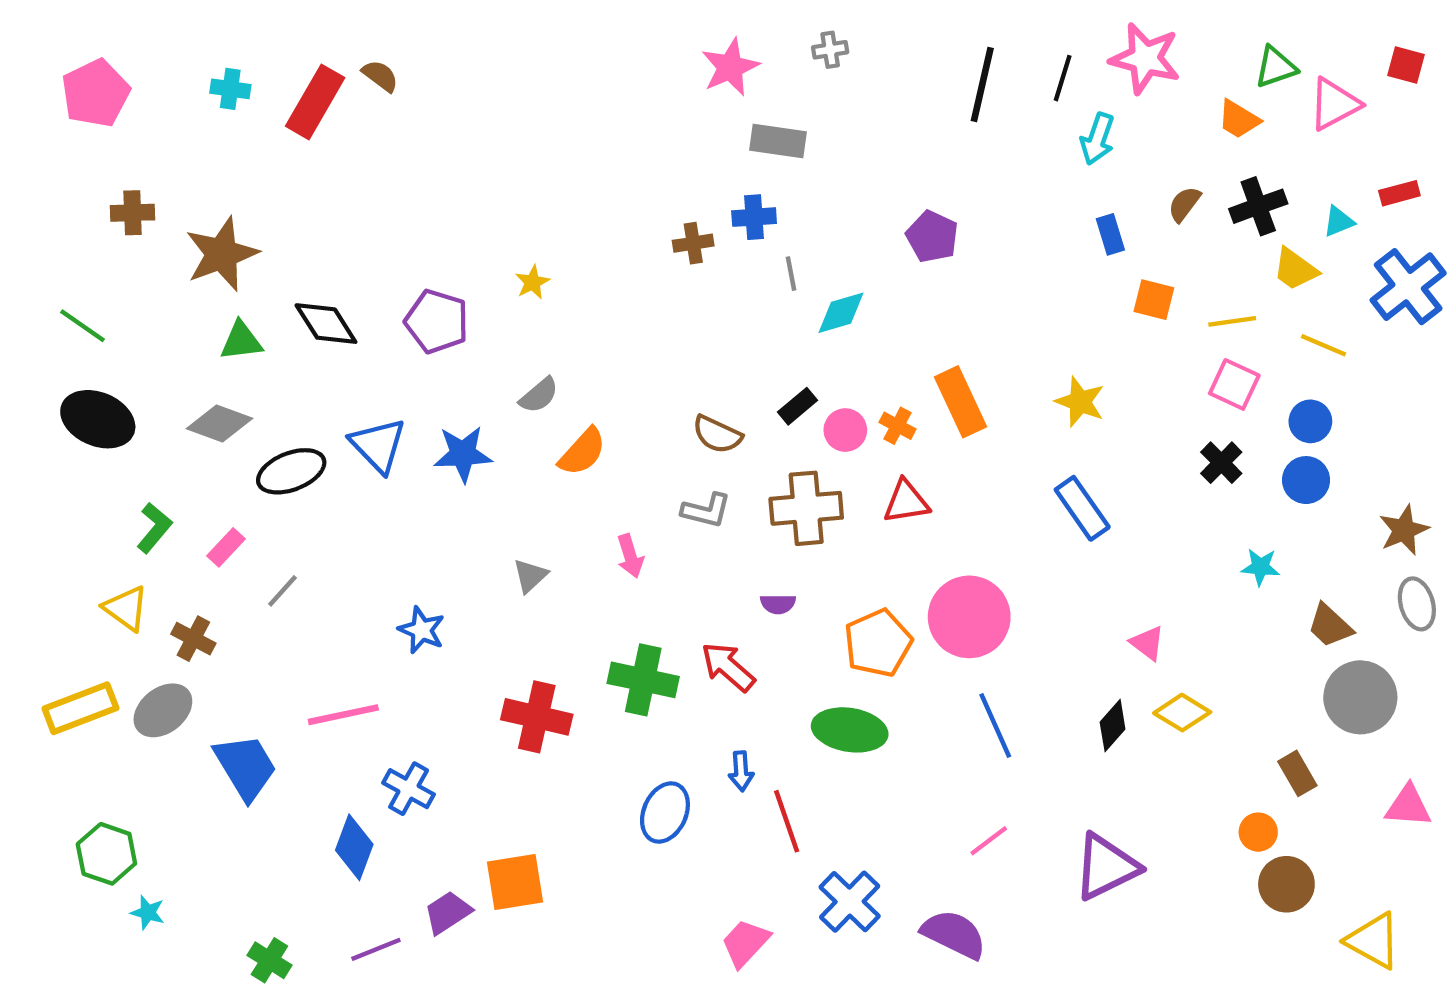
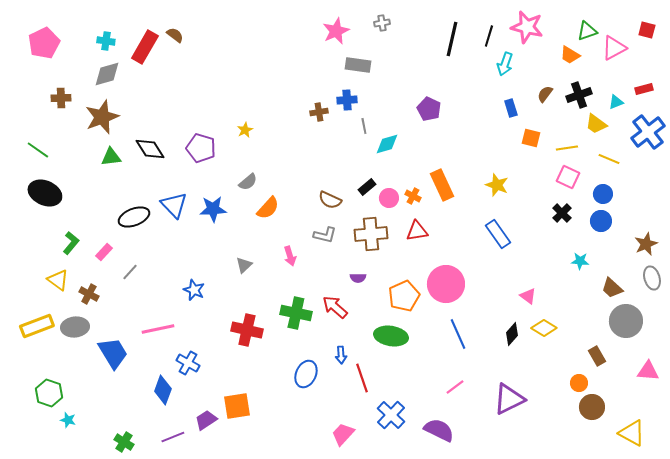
gray diamond: (219, 424) -> (107, 74), moved, turned -36
gray ellipse: (163, 710) -> (75, 327), turned 32

